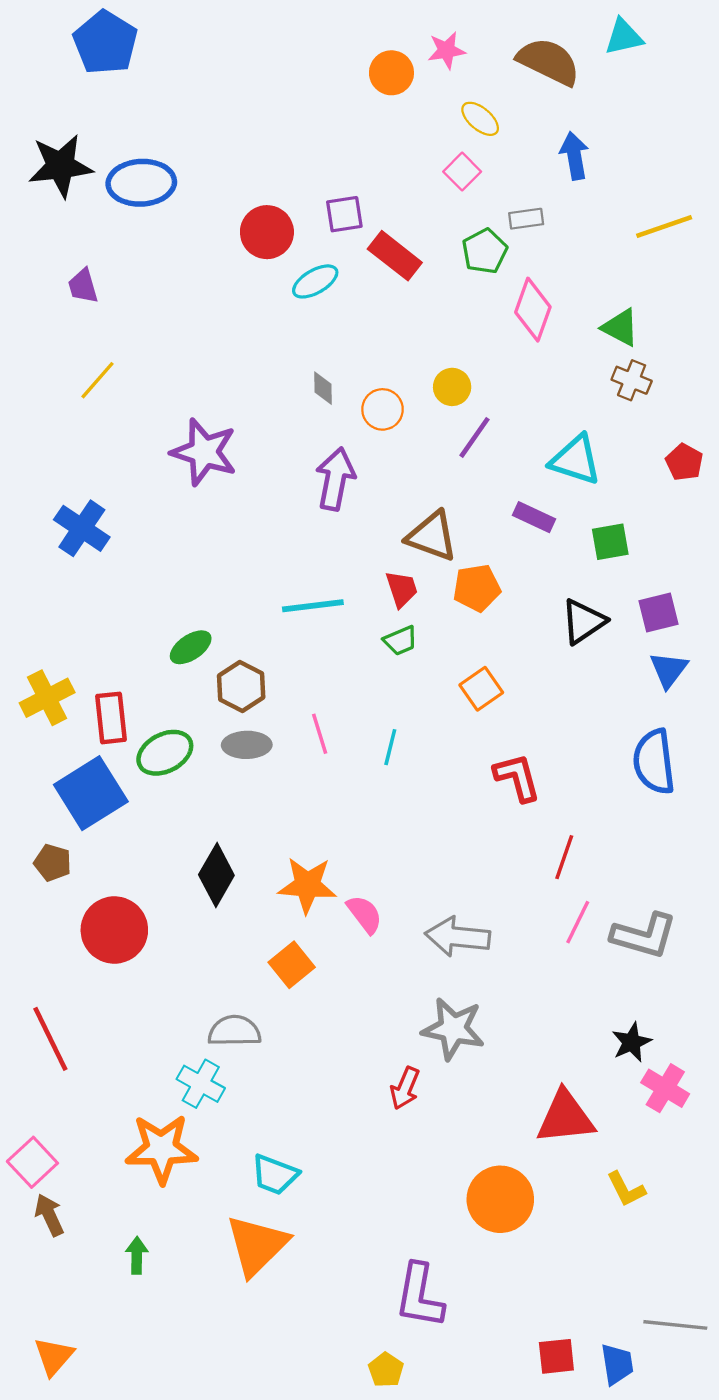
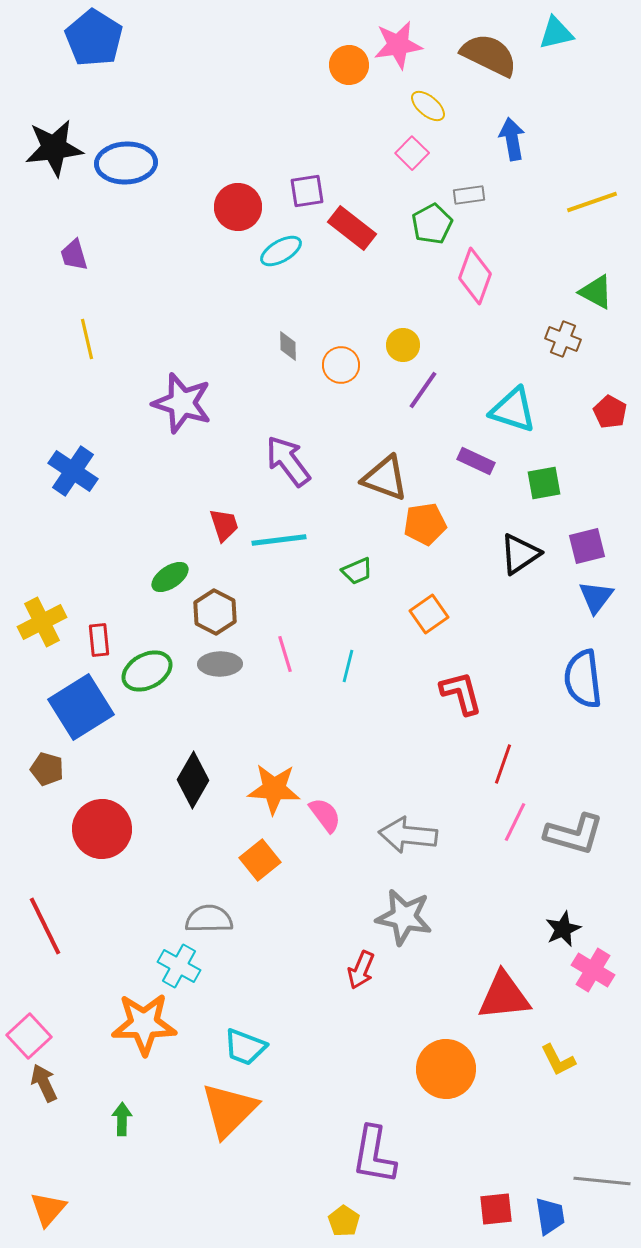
pink star: (446, 50) -> (398, 45), size x1.4
green triangle: (620, 327) -> (596, 292), moved
yellow line: (98, 380) -> (87, 339), turned -54
purple arrow: (335, 479) -> (288, 461), moved, turned -48
red trapezoid: (402, 589) -> (224, 525), moved
red rectangle: (111, 718) -> (99, 640), size x0.7

